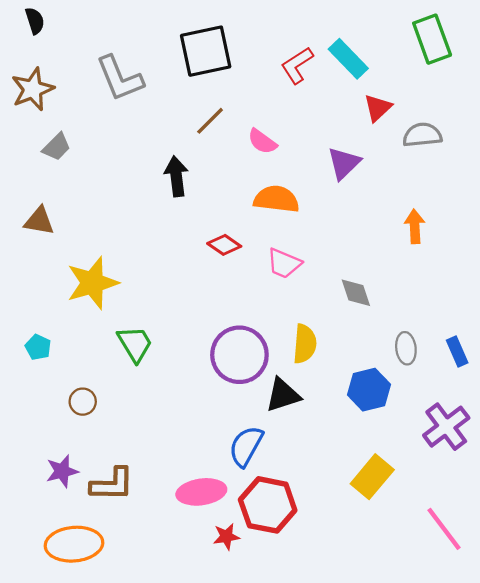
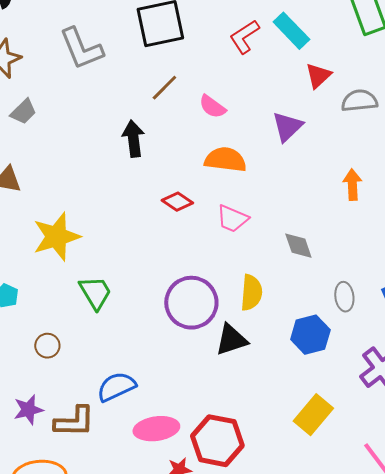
blue semicircle: (246, 446) -> (116, 387), moved, turned 36

